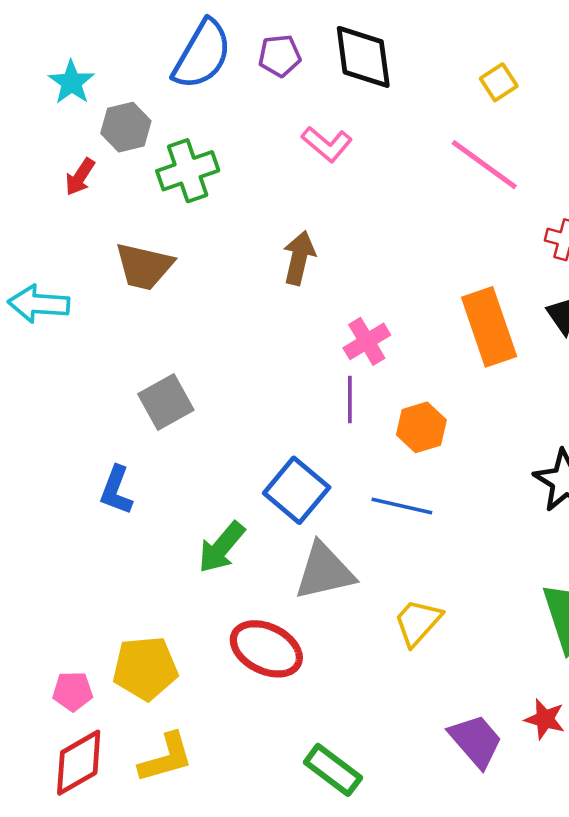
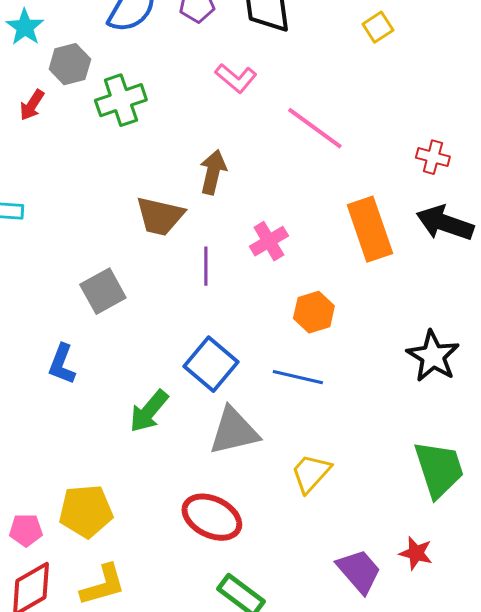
pink line: (484, 165) -> (315, 128), moved
brown trapezoid: (144, 266) -> (160, 216), moved
purple line: (350, 399) -> (206, 266), moved
red ellipse: (266, 649) -> (212, 517), moved

